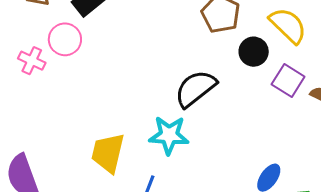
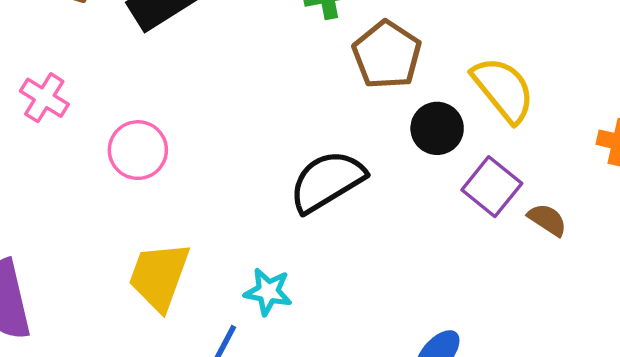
pink circle: (65, 39) -> (138, 150), moved
cyan star: (169, 135) -> (268, 292), moved, size x0.7

